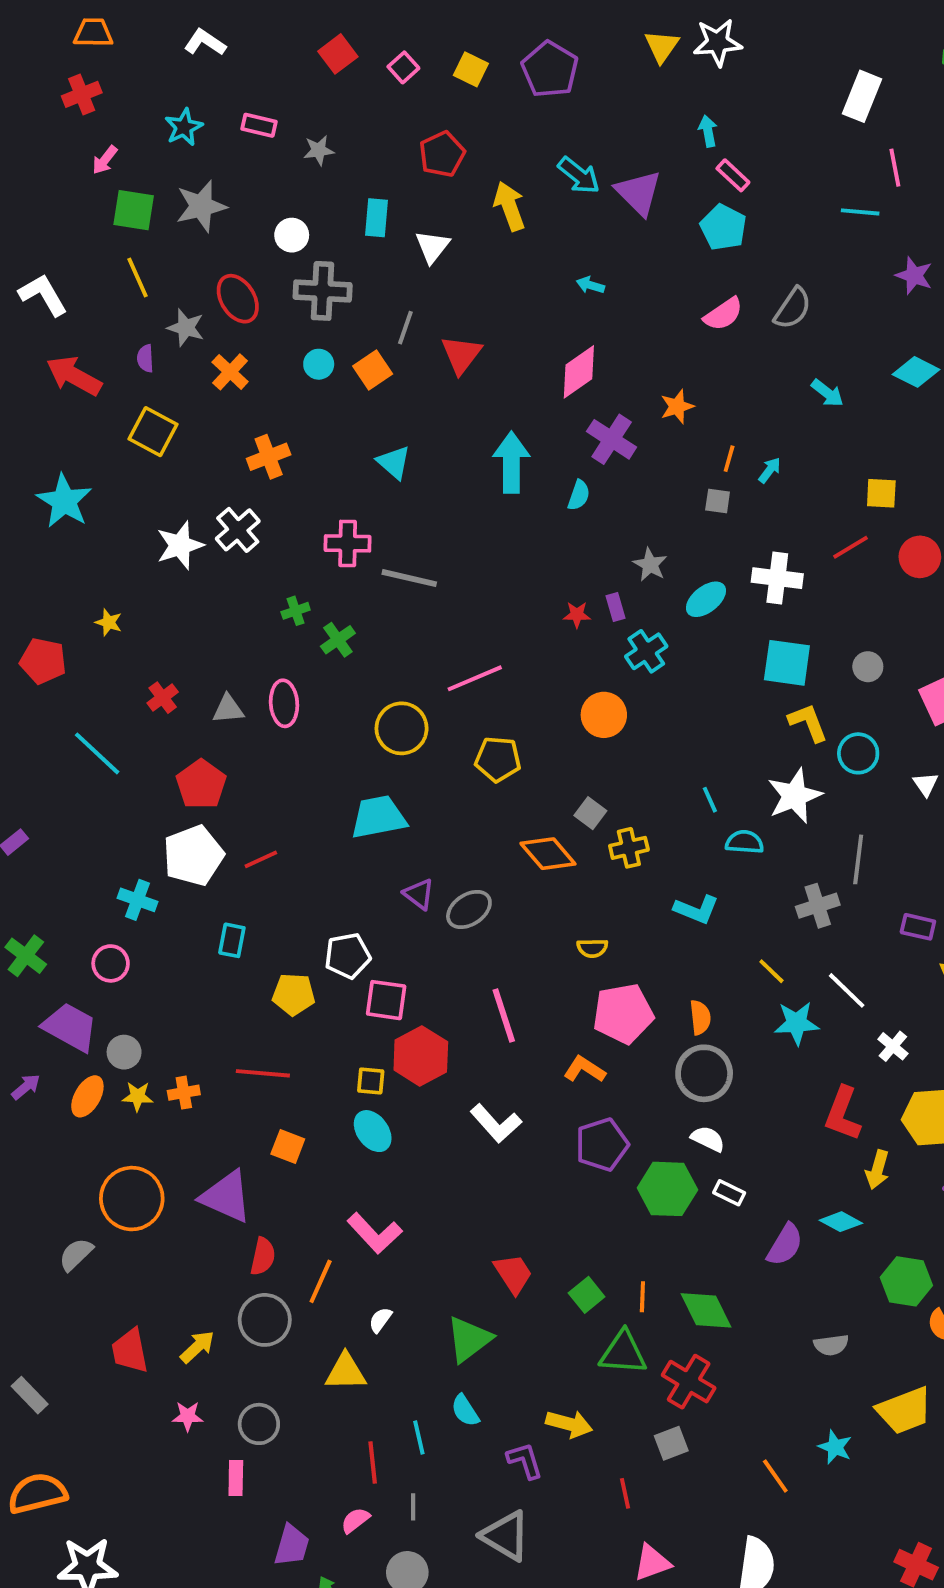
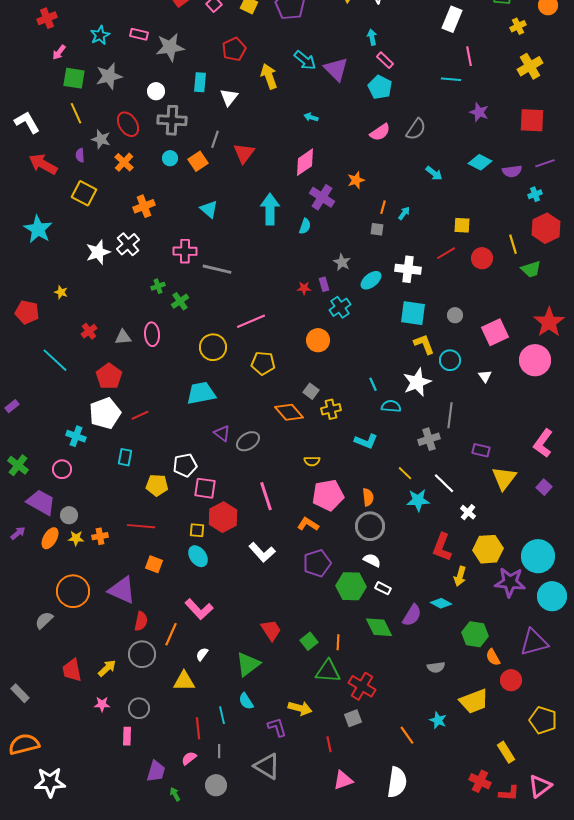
gray star: (319, 150) -> (170, 47), size x1.8
green diamond: (706, 1310) -> (379, 627), moved

